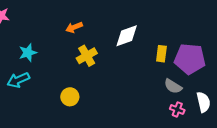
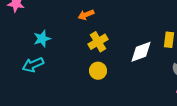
white diamond: (127, 36) -> (141, 52), moved
yellow circle: (70, 97) -> (98, 71), moved

